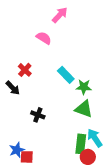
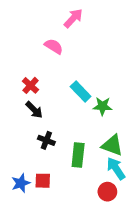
black arrow: (13, 88) -> (34, 110), moved
green triangle: (84, 109) -> (112, 145), moved
green rectangle: (81, 144) -> (78, 155), moved
red square: (27, 157) -> (43, 181), moved

